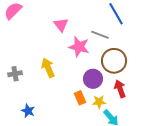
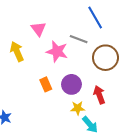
brown circle: (114, 61) -> (105, 58), moved
yellow arrow: (48, 68) -> (17, 51), moved
orange rectangle: (80, 98) -> (46, 84), moved

